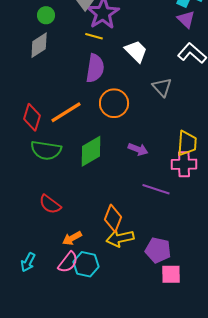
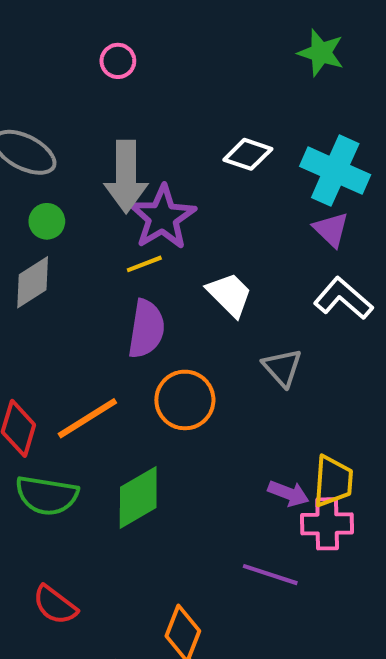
yellow line: (94, 36) -> (144, 264), turned -36
purple arrow: (138, 149) -> (288, 493), moved

